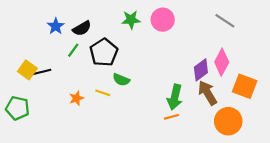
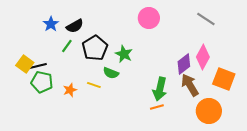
green star: (131, 20) -> (124, 54), moved, turned 30
green pentagon: (17, 108) -> (42, 82), moved

